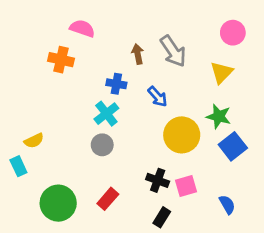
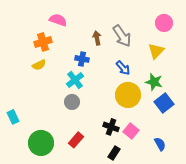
orange cross: (61, 60) -> (43, 42), turned -30
blue arrow: (158, 97) -> (123, 68), moved
yellow semicircle: (34, 141) -> (39, 65), moved
pink square: (186, 186) -> (131, 131), turned -35

